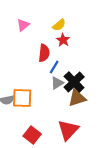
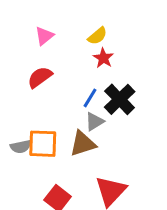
red semicircle: (44, 53) -> (40, 77), moved, turned -132
black cross: (74, 82) -> (120, 99), moved
brown triangle: (77, 98) -> (83, 144), moved

